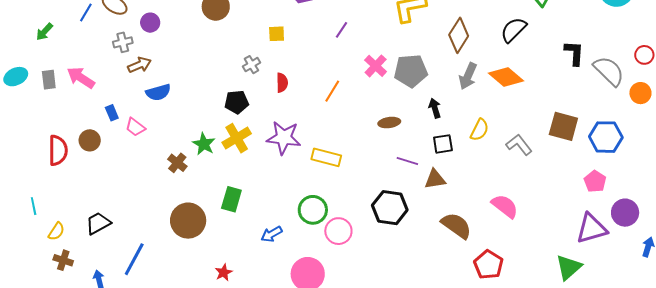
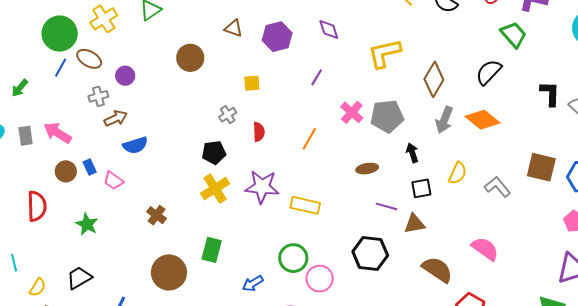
brown circle: (90, 140) -> (66, 171), moved
green star: (204, 144) -> (87, 224), moved

